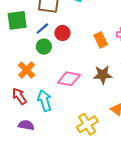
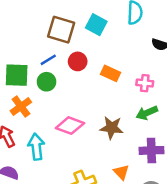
green square: (17, 20) -> (17, 75), moved
red circle: (62, 33) -> (78, 61), moved
orange rectangle: (101, 40) -> (110, 73), moved, turned -49

